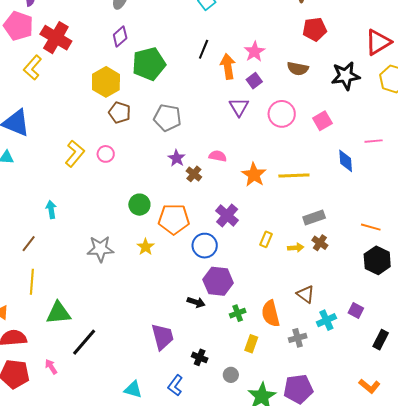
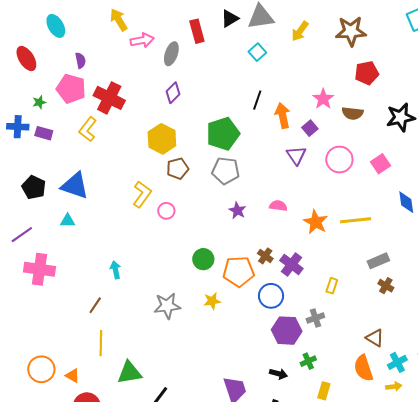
pink star: (255, 52) -> (323, 99), moved
green pentagon: (149, 64) -> (223, 134), moved
brown pentagon: (120, 113) -> (178, 169), turned -30
yellow L-shape: (75, 154) -> (142, 194), moved
brown cross: (194, 174) -> (265, 256), moved
yellow star: (146, 247) -> (212, 301), turned 30
yellow arrow: (296, 248) -> (394, 387), moved
black arrow: (196, 302) -> (279, 374), moved
orange semicircle: (271, 314) -> (363, 368), moved
gray cross: (298, 338) -> (315, 318), moved

